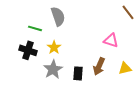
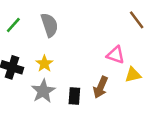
green line: (35, 28) -> (13, 25), moved, turned -64
yellow triangle: (125, 68) -> (133, 75), moved

